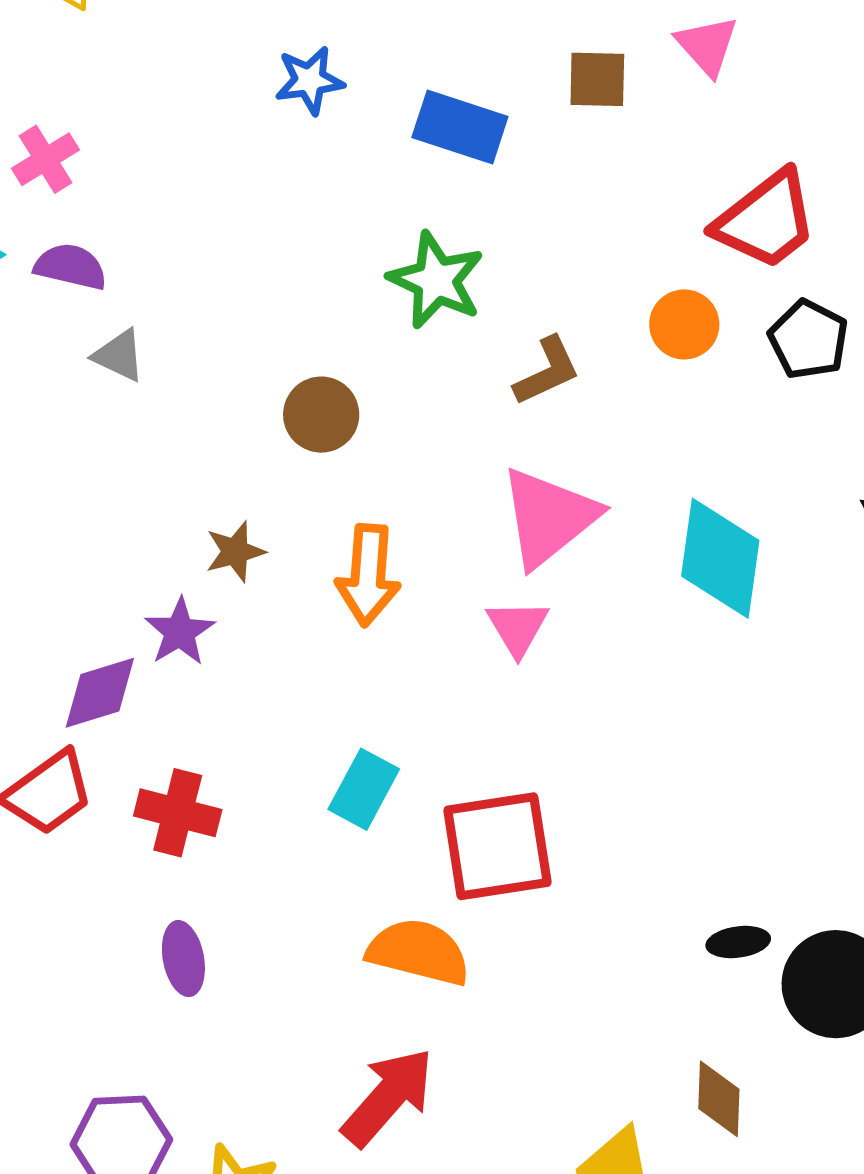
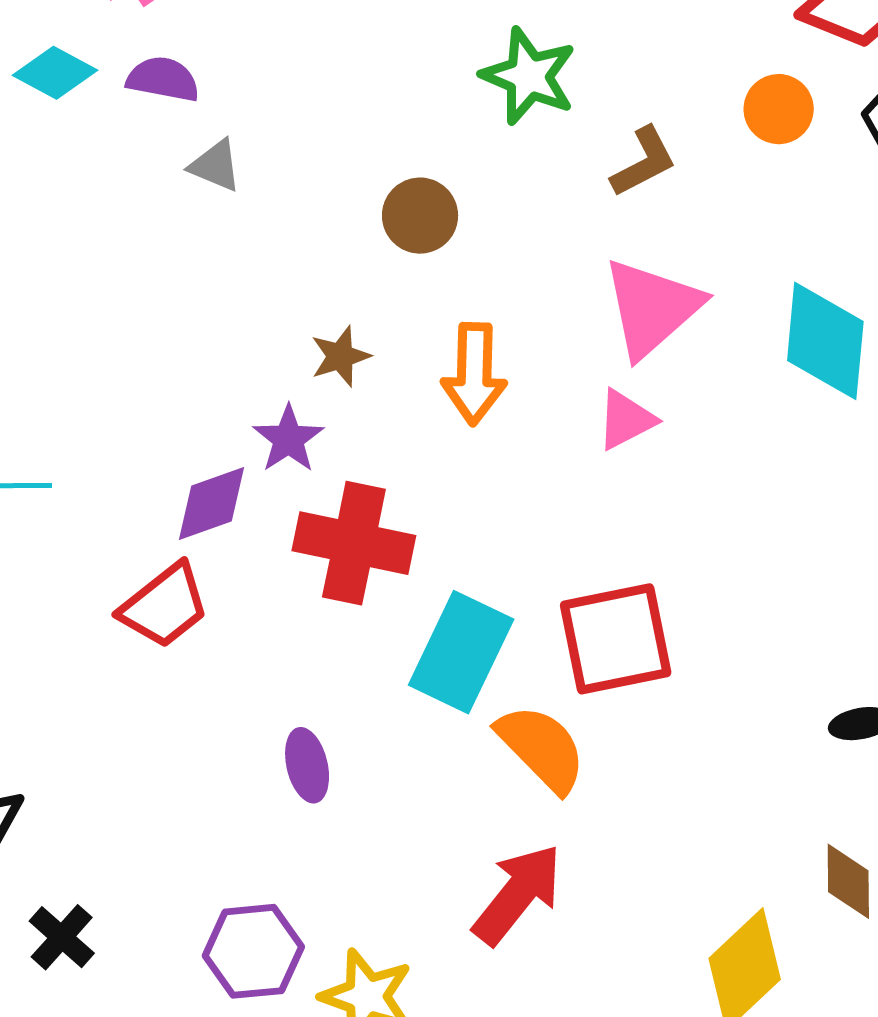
pink triangle: (518, 628) -> (626, 420), turned 36
cyan rectangle: (364, 789) -> (461, 652), moved, size x1.5
red cross: (178, 813) -> (354, 543), moved, size x1.4
orange semicircle: (418, 952) -> (542, 748), turned 34

